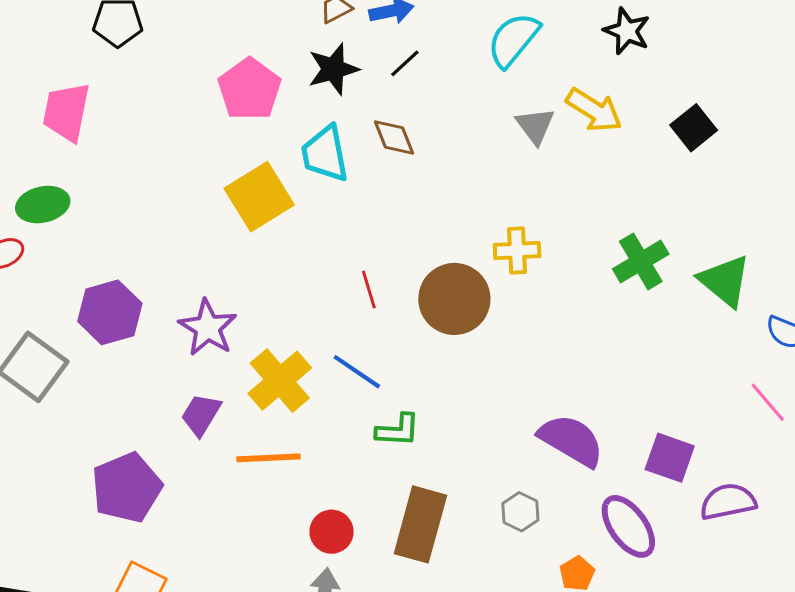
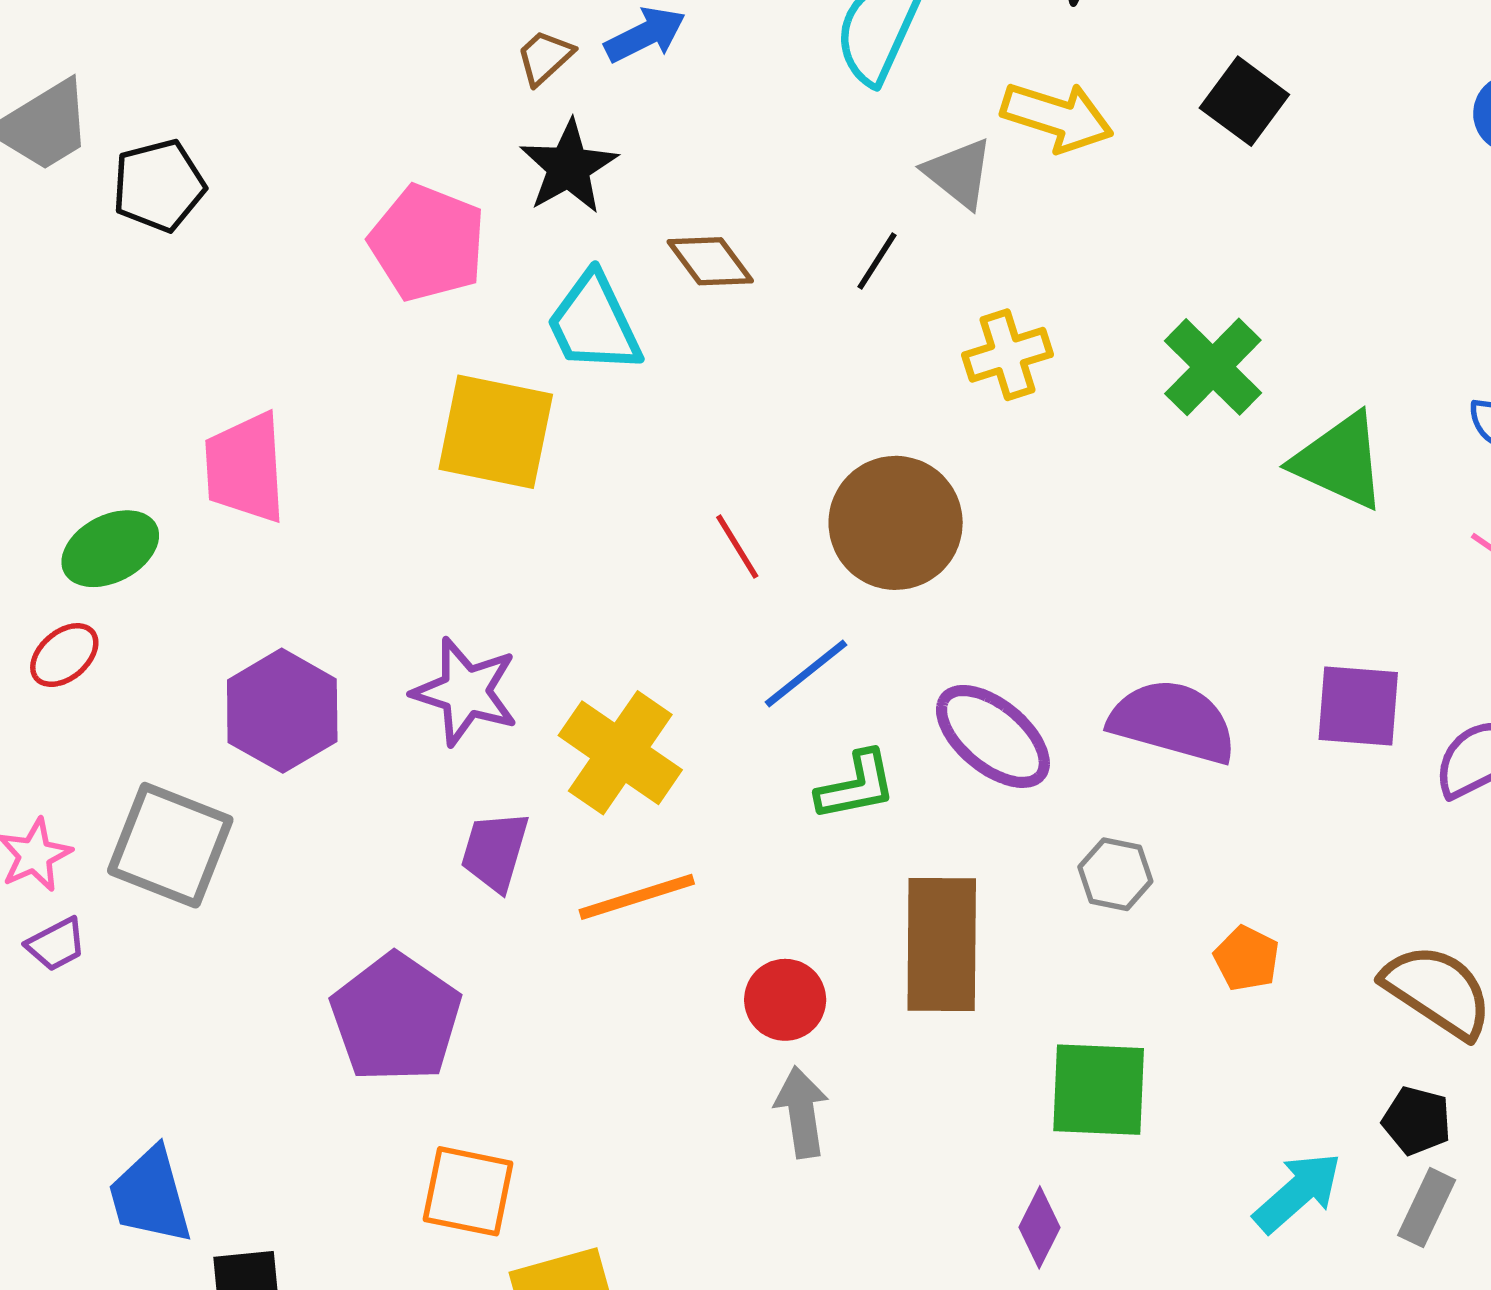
black line: (405, 63) -> (877, 261), moved
pink trapezoid: (66, 112) -> (245, 468), moved
yellow square: (259, 197) -> (496, 432), turned -32
yellow cross: (517, 250) -> (1007, 355), moved
green triangle: (725, 281) -> (1340, 461), moved
blue line: (357, 372) -> (806, 674), moved, turned -58
purple ellipse: (628, 526) -> (993, 736), moved

